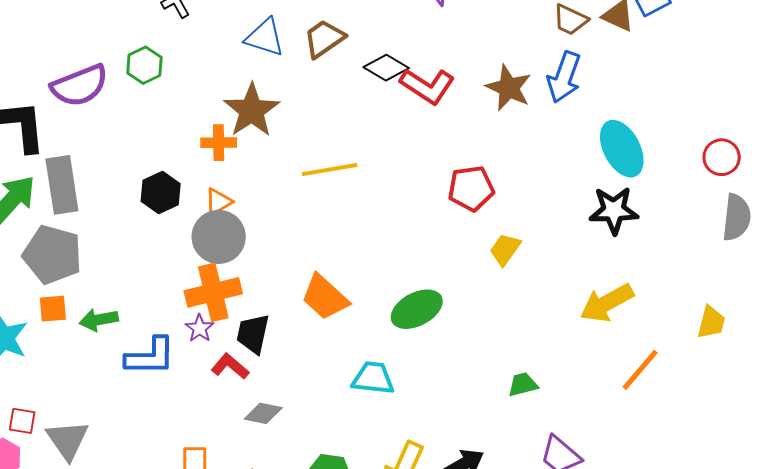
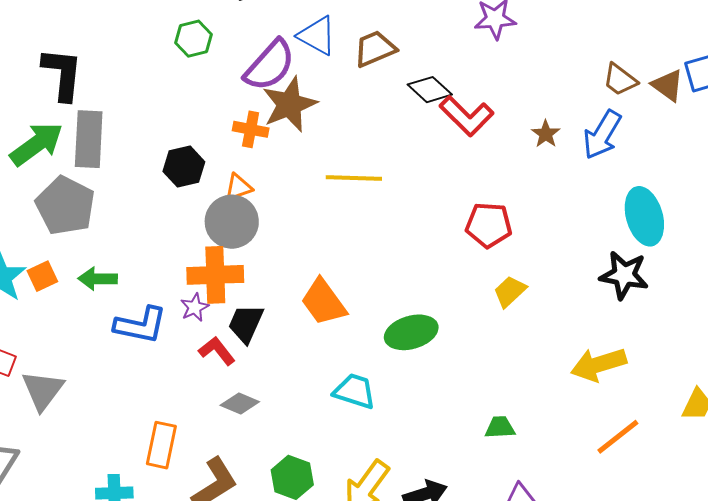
purple semicircle: (80, 85) -> (270, 65), moved, turned -38
brown star: (509, 88) -> (546, 134), size x0.6
orange square: (53, 309) -> (42, 276), moved, turned -32

